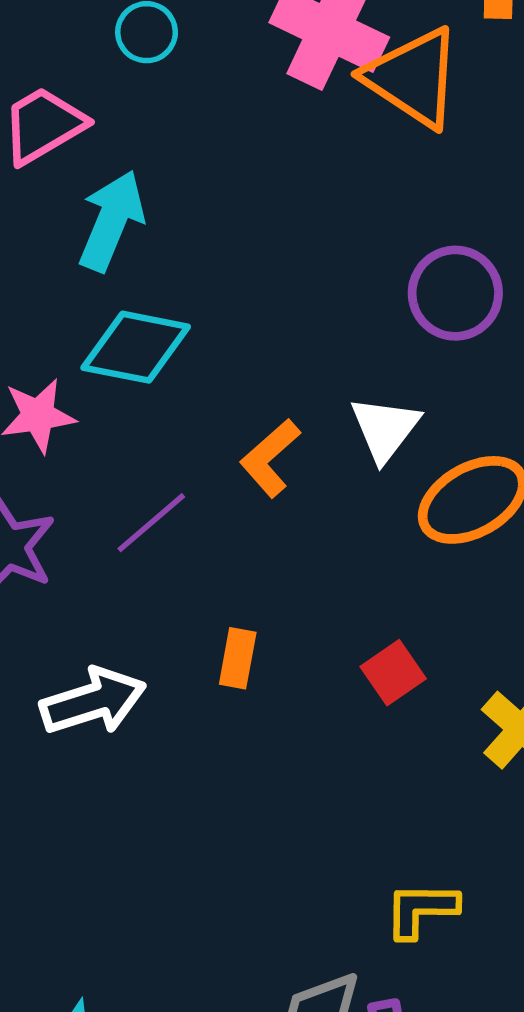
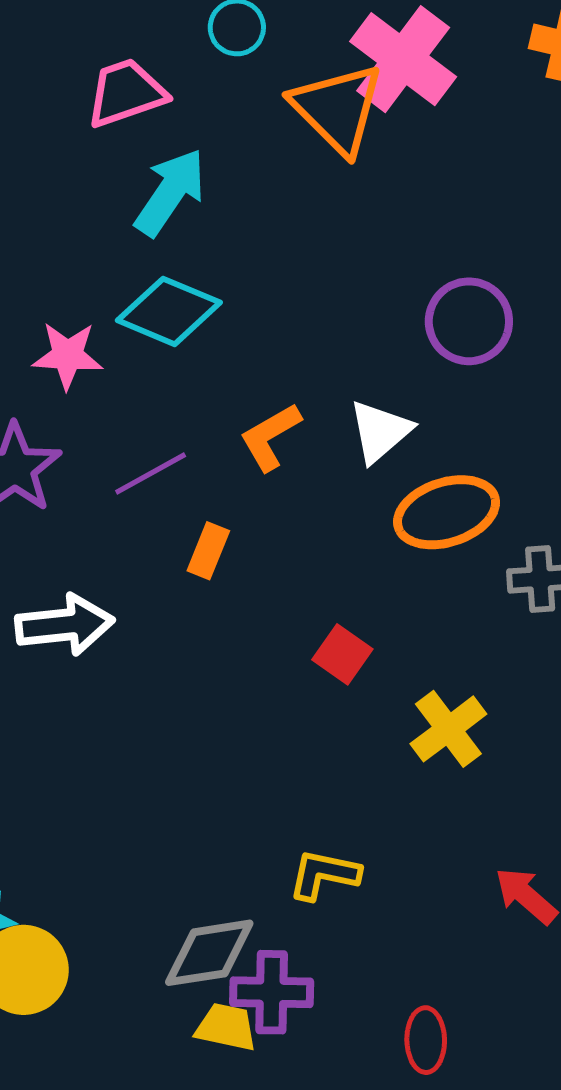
orange triangle: (413, 78) -> (337, 109), moved
orange rectangle: (238, 658) -> (208, 551), moved
red square: (393, 673) -> (342, 654), turned -32

